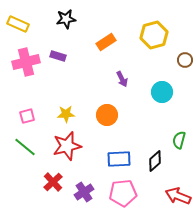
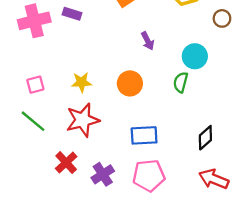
green semicircle: (179, 140) -> (181, 82), moved
black diamond: (155, 161) -> (205, 138), moved

